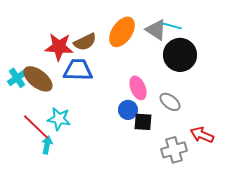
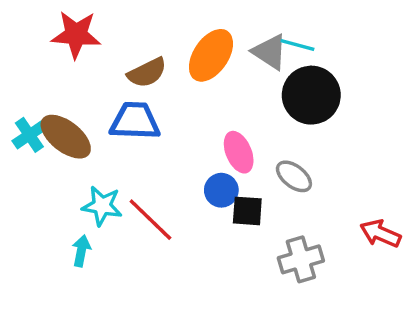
red star: (59, 47) -> (76, 35), moved
red line: (36, 127) -> (150, 220), moved
red arrow: (202, 135) -> (380, 233), moved

